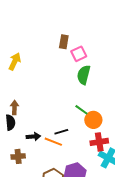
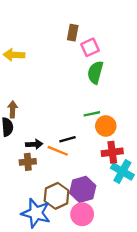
yellow arrow: (15, 61) -> (14, 55), turned -114
green line: (81, 110) -> (92, 114), turned -48
brown cross: (18, 156) -> (28, 162), moved

